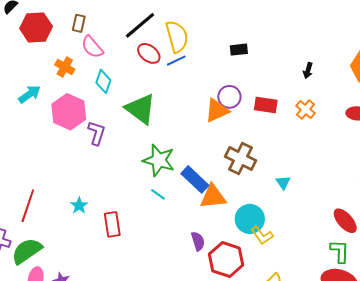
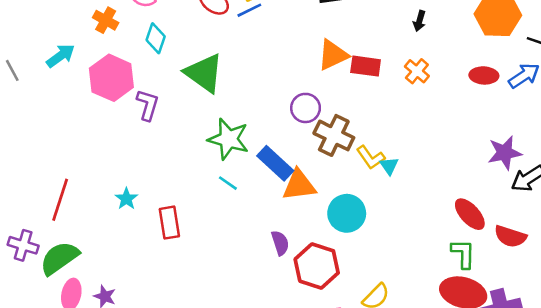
purple circle: (229, 97) -> (306, 108), moved
orange triangle: (217, 111) -> (333, 55), moved
yellow L-shape: (262, 235) -> (371, 157), moved

